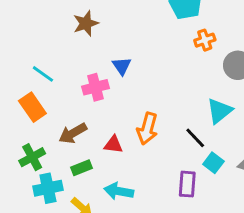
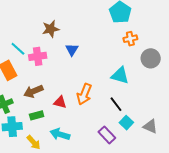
brown star: (86, 23) -> (51, 29), moved
pink cross: (95, 87) -> (38, 56), moved
cyan triangle: (219, 111) -> (120, 75), moved, turned 48
purple rectangle: (187, 184) -> (107, 135), turned -54

